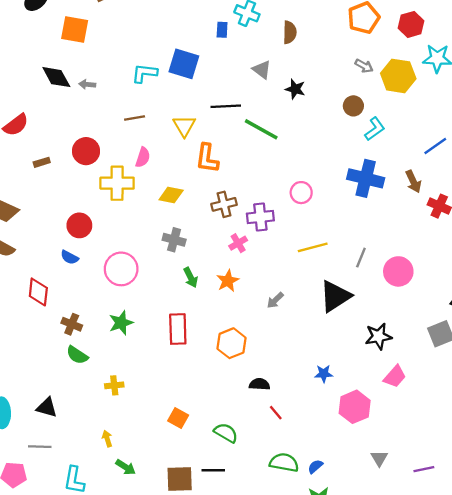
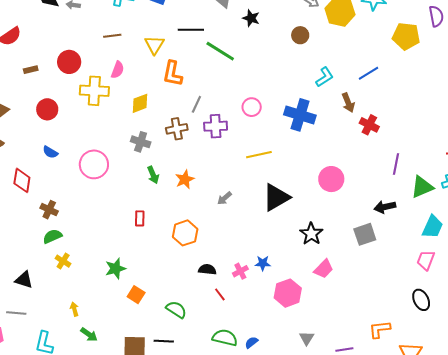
cyan L-shape: (375, 129) -> (325, 77), moved
blue cross: (366, 178) -> (300, 115), moved
yellow diamond: (171, 195) -> (140, 103), turned -35
brown cross: (224, 204) -> (177, 129), moved
red circle: (79, 225) -> (47, 109), moved
pink cross: (238, 243) -> (240, 271), moved
gray line: (361, 258) -> (196, 104), moved
green star: (121, 323) -> (115, 269), moved
red rectangle: (178, 329) -> (140, 218), size x0.6
black star: (378, 336) -> (311, 234), turned -30
green semicircle: (77, 355) -> (52, 236), turned 120
yellow cross: (114, 385) -> (63, 261), moved, turned 35

